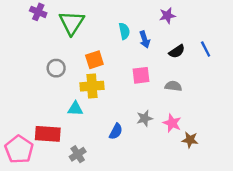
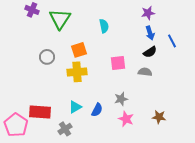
purple star: (167, 16) -> (148, 13), moved
blue arrow: (145, 39) -> (150, 33), moved
black semicircle: (177, 51) -> (150, 52), moved
cyan triangle: (75, 109) -> (75, 107), moved, turned -32
pink star: (172, 123) -> (126, 119), moved

